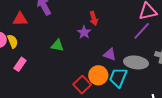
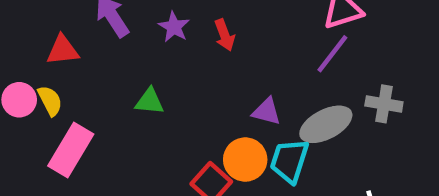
purple star: (84, 32) -> (174, 27), moved
gray ellipse: (136, 62) -> (326, 124), turned -30
pink rectangle: (20, 64) -> (71, 150), size x1.6

